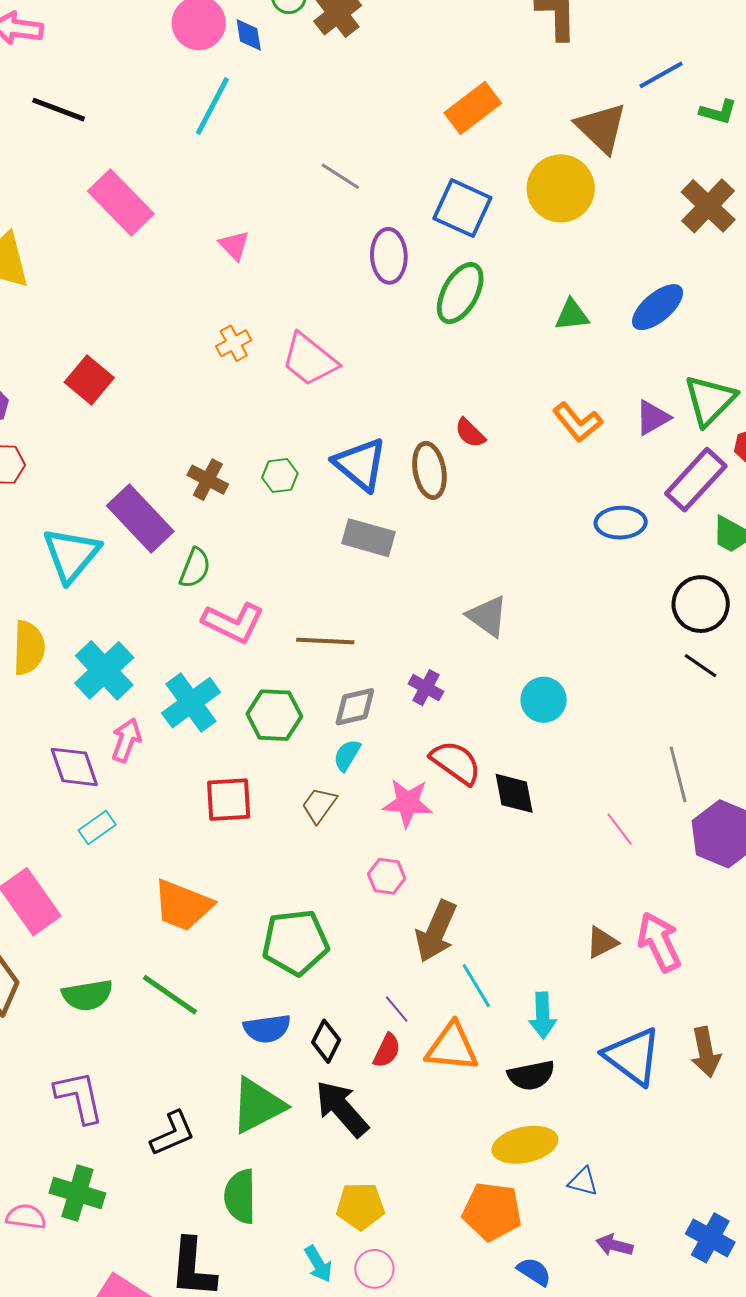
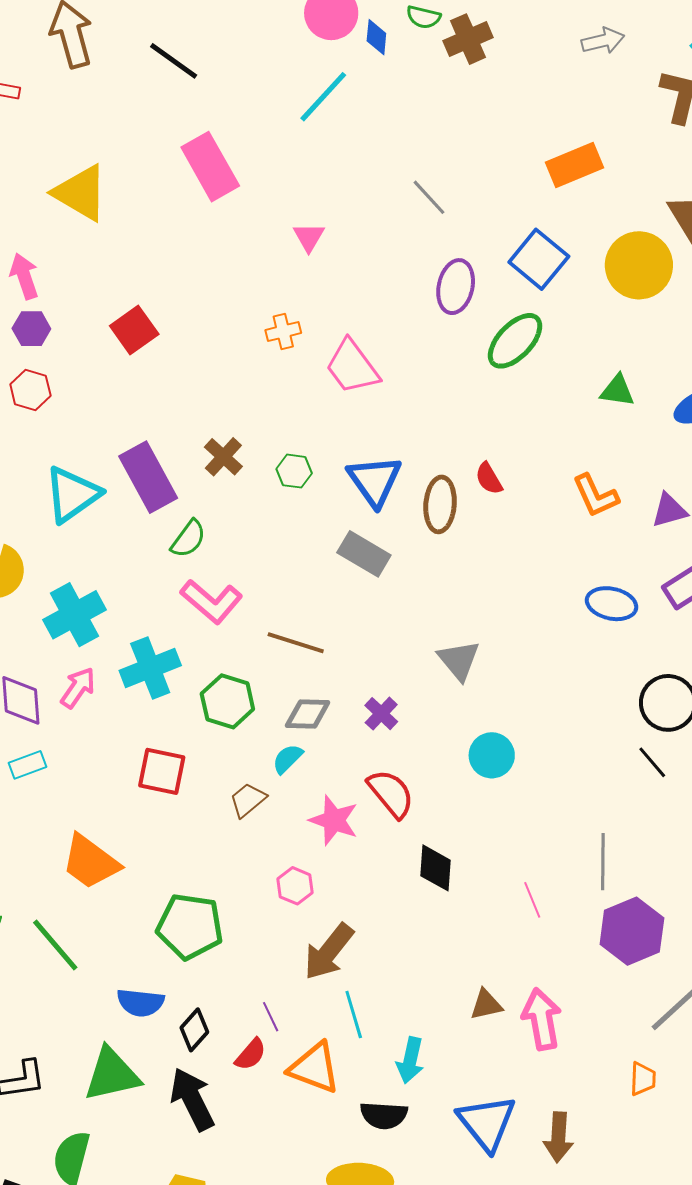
black diamond: (514, 793) -> (436, 868), moved

